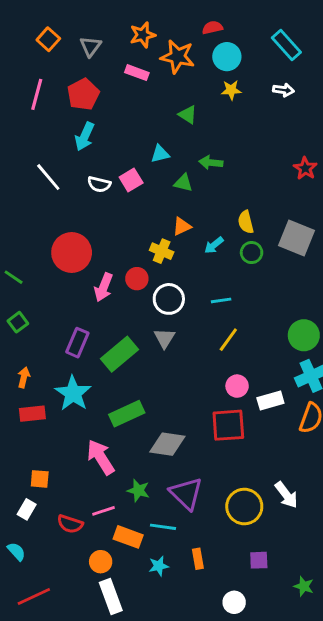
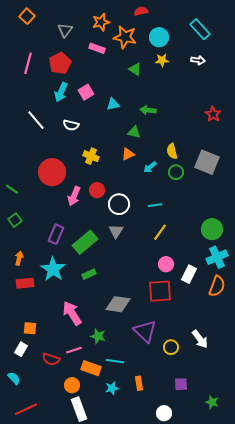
red semicircle: (212, 28) -> (141, 11), moved
orange square: (48, 39) -> (27, 16), moved
green triangle: (188, 115) -> (135, 69), moved
pink square: (131, 180) -> (86, 92), moved
green triangle: (183, 183) -> (134, 132), moved
yellow cross: (162, 251) -> (91, 156), moved
white rectangle: (270, 401) -> (189, 274), turned -48
green rectangle: (127, 414) -> (89, 274), moved, size x0.6
purple triangle: (186, 493) -> (145, 331), moved
yellow circle: (244, 506) -> (171, 347), size x0.6

